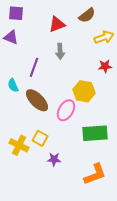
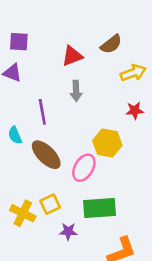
purple line: (34, 67) -> (42, 112), turned -30
green rectangle: (95, 133) -> (99, 208), moved
yellow square: (40, 138) -> (50, 204), turned 35

